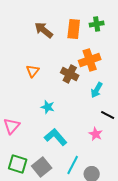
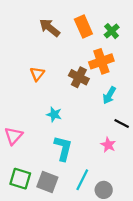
green cross: (97, 24) -> (112, 31), moved, turned -32
orange rectangle: (74, 29) -> (83, 27), turned -30
cyan L-shape: (56, 137) -> (63, 148), turned 55
gray square: (42, 167) -> (47, 182), turned -30

